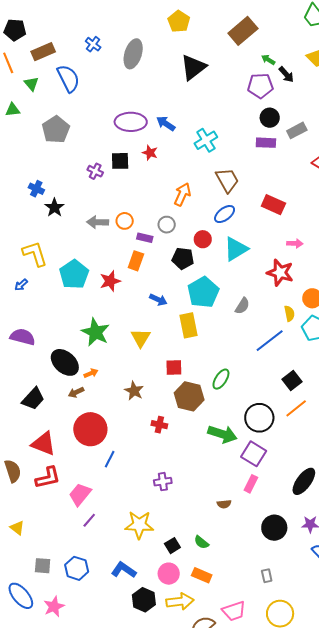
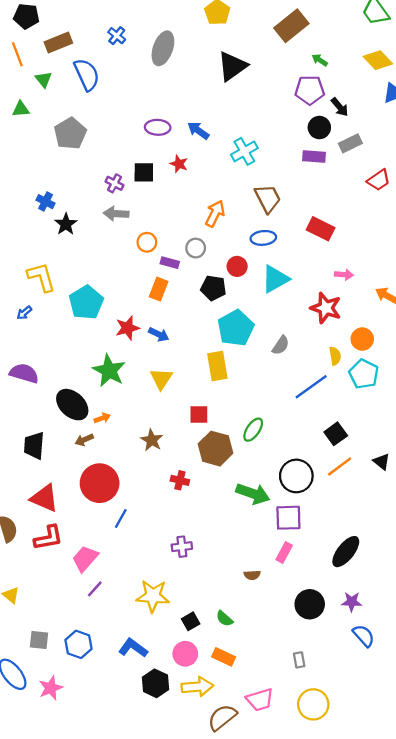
black arrow: (286, 75) -> (340, 107), moved
purple ellipse: (131, 122) -> (158, 127), size x0.7
blue ellipse: (225, 214) -> (263, 238), turned 30
gray arrow: (98, 222) -> (116, 214), moved
red star: (110, 281) -> (128, 328), moved
blue arrow: (158, 300) -> (159, 334), moved
black trapezoid: (33, 399) -> (34, 446), turned 140
purple square: (254, 454) -> (288, 518), turned -35

